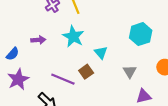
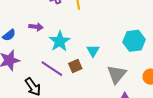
cyan star: (73, 37) -> (60, 41), moved
gray triangle: (130, 72) -> (117, 74), size x1.5

